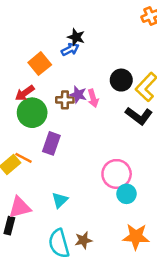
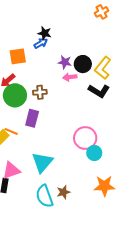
orange square: (40, 64) -> (18, 56), turned 36
purple star: (78, 95) -> (65, 62), moved
pink arrow: (93, 98) -> (70, 77), moved, turned 104
brown cross: (65, 100) -> (40, 92), moved
cyan triangle: (60, 200) -> (42, 162), size x1.6

